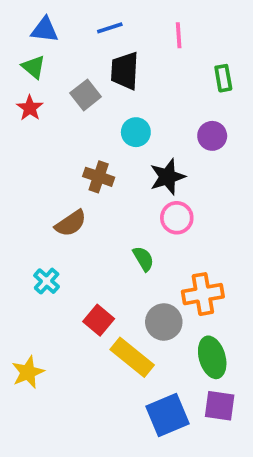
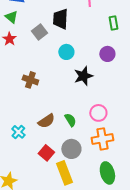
brown cross: (99, 177) -> (30, 80), moved
pink circle: (177, 218) -> (98, 113), moved
brown semicircle: (71, 223) -> (46, 121), moved
gray circle: (164, 322) -> (71, 149), moved
yellow rectangle: (132, 357) -> (64, 173), turned 30

